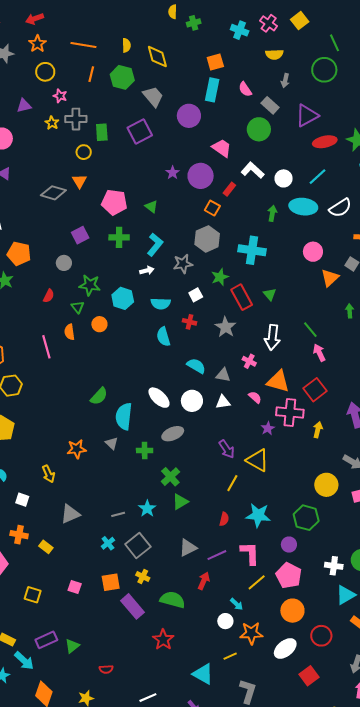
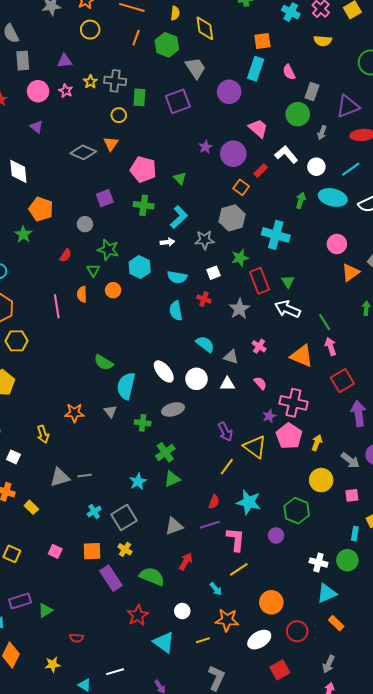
gray arrow: (285, 80) -> (322, 133), moved
pink star: (60, 96) -> (66, 91), moved
gray rectangle: (270, 105) -> (312, 91), turned 60
white arrow: (272, 337) -> (287, 309), moved, turned 100
orange triangle: (278, 381) -> (302, 356), moved
red square: (315, 390) -> (342, 381), moved
green semicircle: (99, 396) -> (104, 363), turned 72
yellow arrow: (318, 430) -> (317, 443), moved
gray line: (118, 514) -> (85, 476), moved
purple line: (217, 555) -> (210, 525), moved
pink pentagon: (289, 576) -> (289, 436), moved
white circle: (225, 621) -> (182, 611), moved
cyan triangle: (203, 674) -> (164, 642), moved

